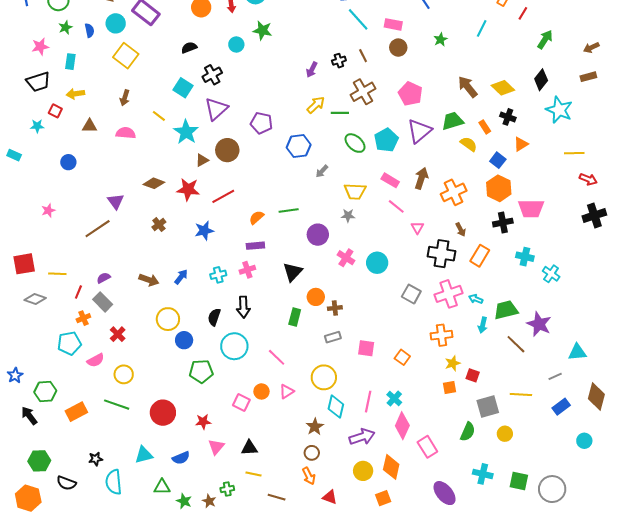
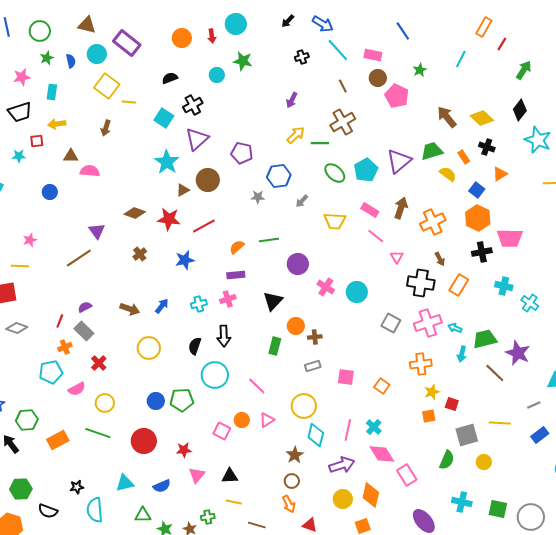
black cross: (339, 61) -> (302, 57), moved
pink pentagon: (410, 94) -> (397, 96), moved
red square: (55, 111) -> (37, 141), turned -32
yellow line: (159, 116) -> (129, 102), moved, turned -32
pink semicircle: (126, 133) -> (90, 171), moved
gray star: (348, 215) -> (258, 197), moved
yellow line: (57, 274) -> (20, 266), moved
blue circle: (184, 340) -> (156, 401), moved
pink diamond: (402, 426) -> (382, 454), turned -56

